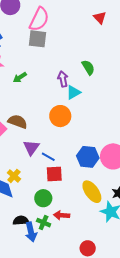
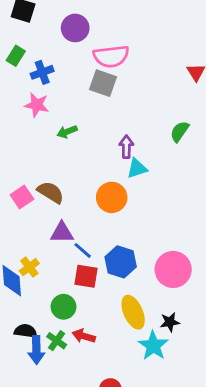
pink semicircle: (39, 19) -> (111, 56), turned 45
green semicircle: (88, 67) -> (180, 132), moved, turned -126
purple triangle: (31, 148) -> (62, 233), turned 42
blue hexagon: (88, 157) -> (121, 262), moved

